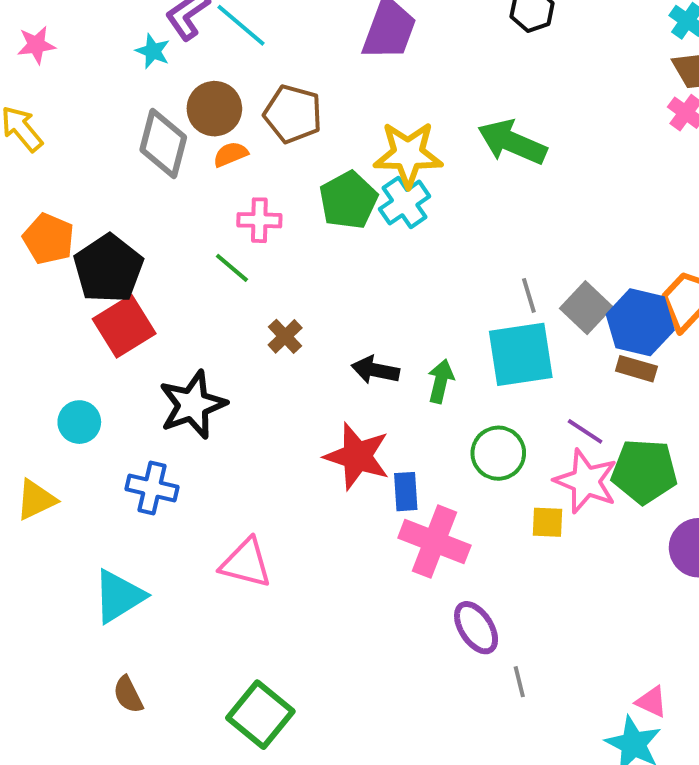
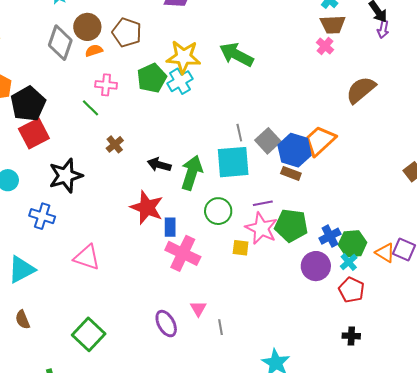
green arrow: (441, 381) -> (192, 173), size x1.6
purple line: (585, 431) -> (263, 203), turned -48
purple ellipse: (476, 628) -> (166, 324), moved
pink triangle: (652, 702) -> (198, 309), moved, turned 30

